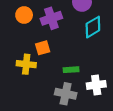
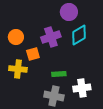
orange circle: (24, 15) -> (16, 37), moved
purple cross: (51, 18) -> (51, 37), moved

